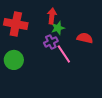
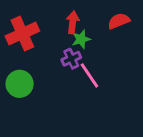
red cross: (16, 24) -> (22, 34), turned -35
red semicircle: (85, 38) -> (119, 21), moved, turned -35

